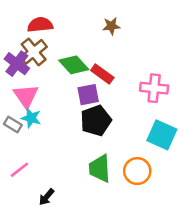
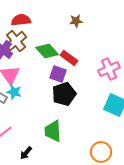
pink cross: (154, 88) -> (109, 69), turned -30
purple square: (88, 95) -> (58, 74), turned 30
green trapezoid: (100, 168) -> (53, 131), moved
orange circle: (137, 171) -> (101, 152), moved

